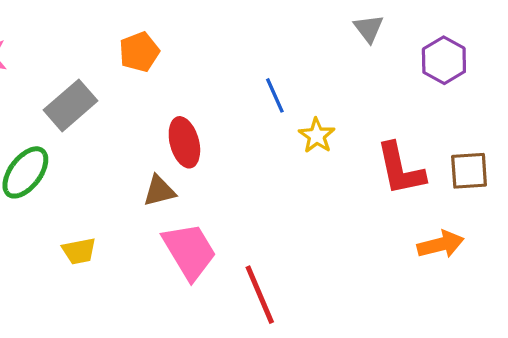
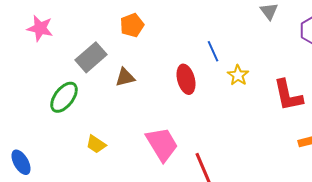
red ellipse: (184, 142) -> (186, 79), moved
brown triangle: (159, 191) -> (125, 77), moved
yellow trapezoid: (79, 251) -> (96, 144), turned 45

